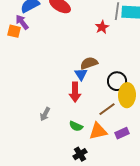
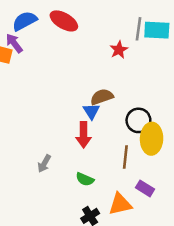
brown line: (107, 109) -> (125, 157), turned -48
orange triangle: (98, 131) -> (120, 204), moved
purple rectangle: (122, 133) -> (145, 188), turned 56

